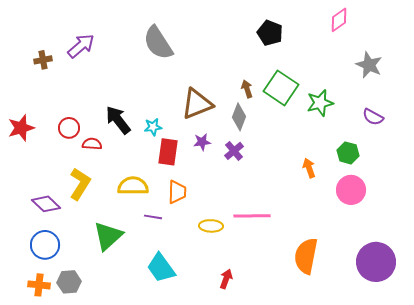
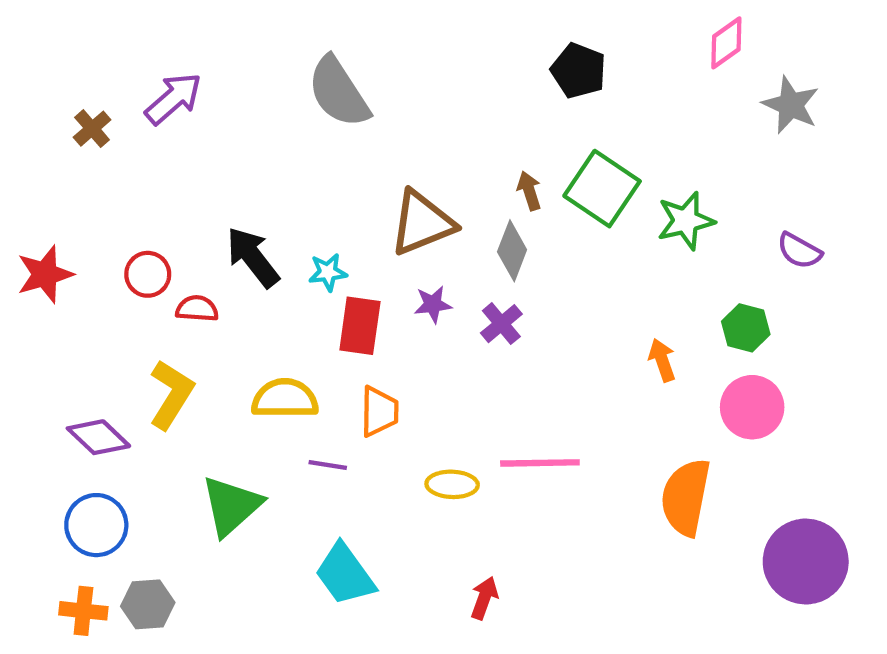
brown cross: (43, 60) -> (92, 129), turned -30
gray star: (369, 65) -> (791, 105), moved
orange semicircle: (306, 256) -> (686, 497), moved

